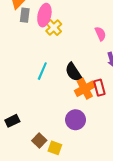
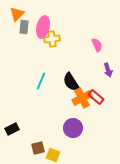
yellow cross: (54, 28) -> (52, 39), turned 35
red rectangle: (99, 88) -> (96, 97), turned -35
brown square: (39, 141) -> (38, 148), turned 32

